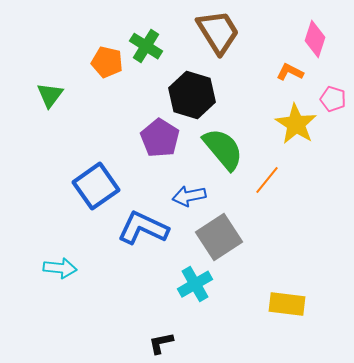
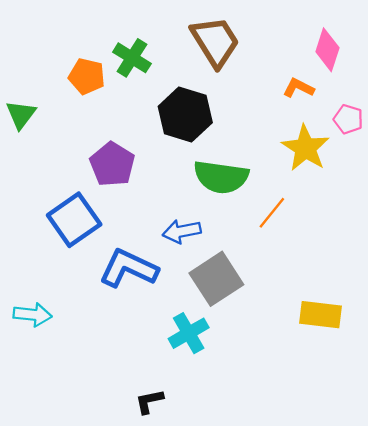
purple pentagon: (160, 138) -> (112, 164), moved
green semicircle: (223, 149) -> (221, 177), turned 138
yellow rectangle: (287, 304) -> (320, 315), moved

